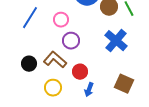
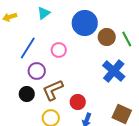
purple circle: (71, 41) -> (37, 71), moved
brown L-shape: (55, 60) -> (53, 90), turned -65

